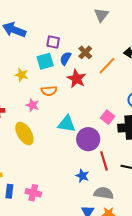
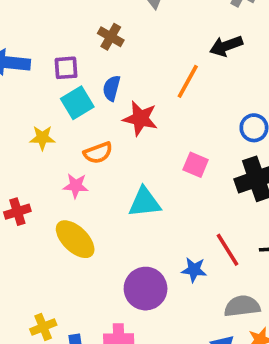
purple square: (53, 42) -> (66, 68), moved
brown cross: (85, 52) -> (111, 37), moved
pink square: (108, 117) -> (196, 165), moved
purple circle: (88, 139) -> (146, 289), moved
blue star: (82, 176) -> (194, 270), moved

